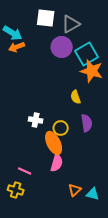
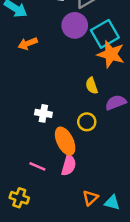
orange arrow: (17, 47) -> (28, 43), moved
purple semicircle: (87, 123) -> (116, 103), moved, turned -102
yellow circle: (61, 128) -> (87, 122), moved
pink line: (25, 171) -> (37, 166), moved

